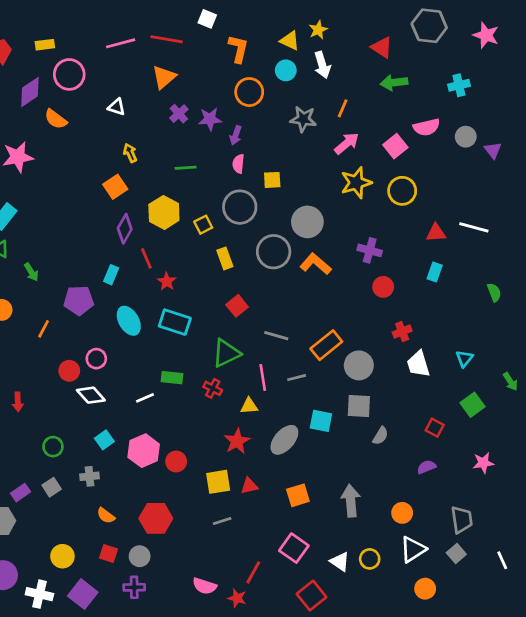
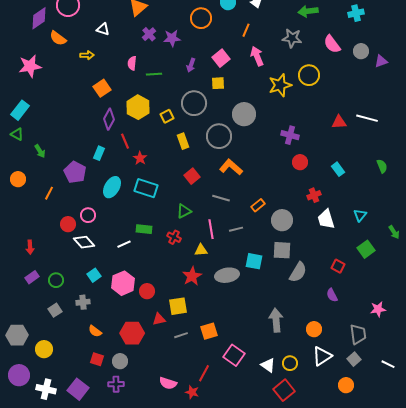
orange line: (343, 108) -> (246, 30), moved
gray star: (303, 119) -> (292, 38), moved
pink semicircle: (426, 127) -> (332, 44), turned 66
purple arrow: (236, 135) -> (191, 65), moved
pink arrow: (347, 143) -> (257, 56), moved, turned -72
pink square: (395, 146) -> (221, 58), moved
purple triangle: (493, 150) -> (381, 61), turned 48
yellow arrow: (130, 153) -> (87, 55), moved, turned 112
pink semicircle: (238, 164) -> (132, 63), moved
yellow circle: (402, 191) -> (309, 75), moved
orange L-shape: (316, 264) -> (231, 167), moved
cyan rectangle: (435, 272) -> (338, 169), moved, turned -56
purple pentagon: (79, 300) -> (75, 172), turned 30
cyan ellipse: (129, 321) -> (112, 187), turned 60
orange rectangle: (326, 345) -> (258, 205), size x0.6
green triangle: (226, 353) -> (184, 211), size x0.7
gray semicircle: (380, 436) -> (298, 272), size x1.5
gray ellipse: (284, 440) -> (227, 275), turned 40
pink star: (483, 463) -> (378, 309), moved
purple semicircle: (426, 467) -> (332, 295), turned -96
red triangle: (249, 486) -> (159, 319), moved
purple rectangle: (21, 493) -> (32, 277), moved
orange square: (298, 495) -> (209, 331), moved
yellow circle: (62, 556) -> (44, 349), moved
white line: (502, 560) -> (388, 364), turned -40
orange circle: (425, 589) -> (346, 385), moved
red square: (311, 595) -> (284, 390), moved

